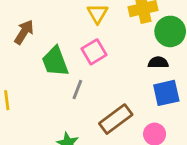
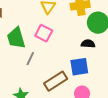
pink square: (94, 52) -> (44, 33), turned -36
blue square: (166, 93) -> (79, 67), moved

